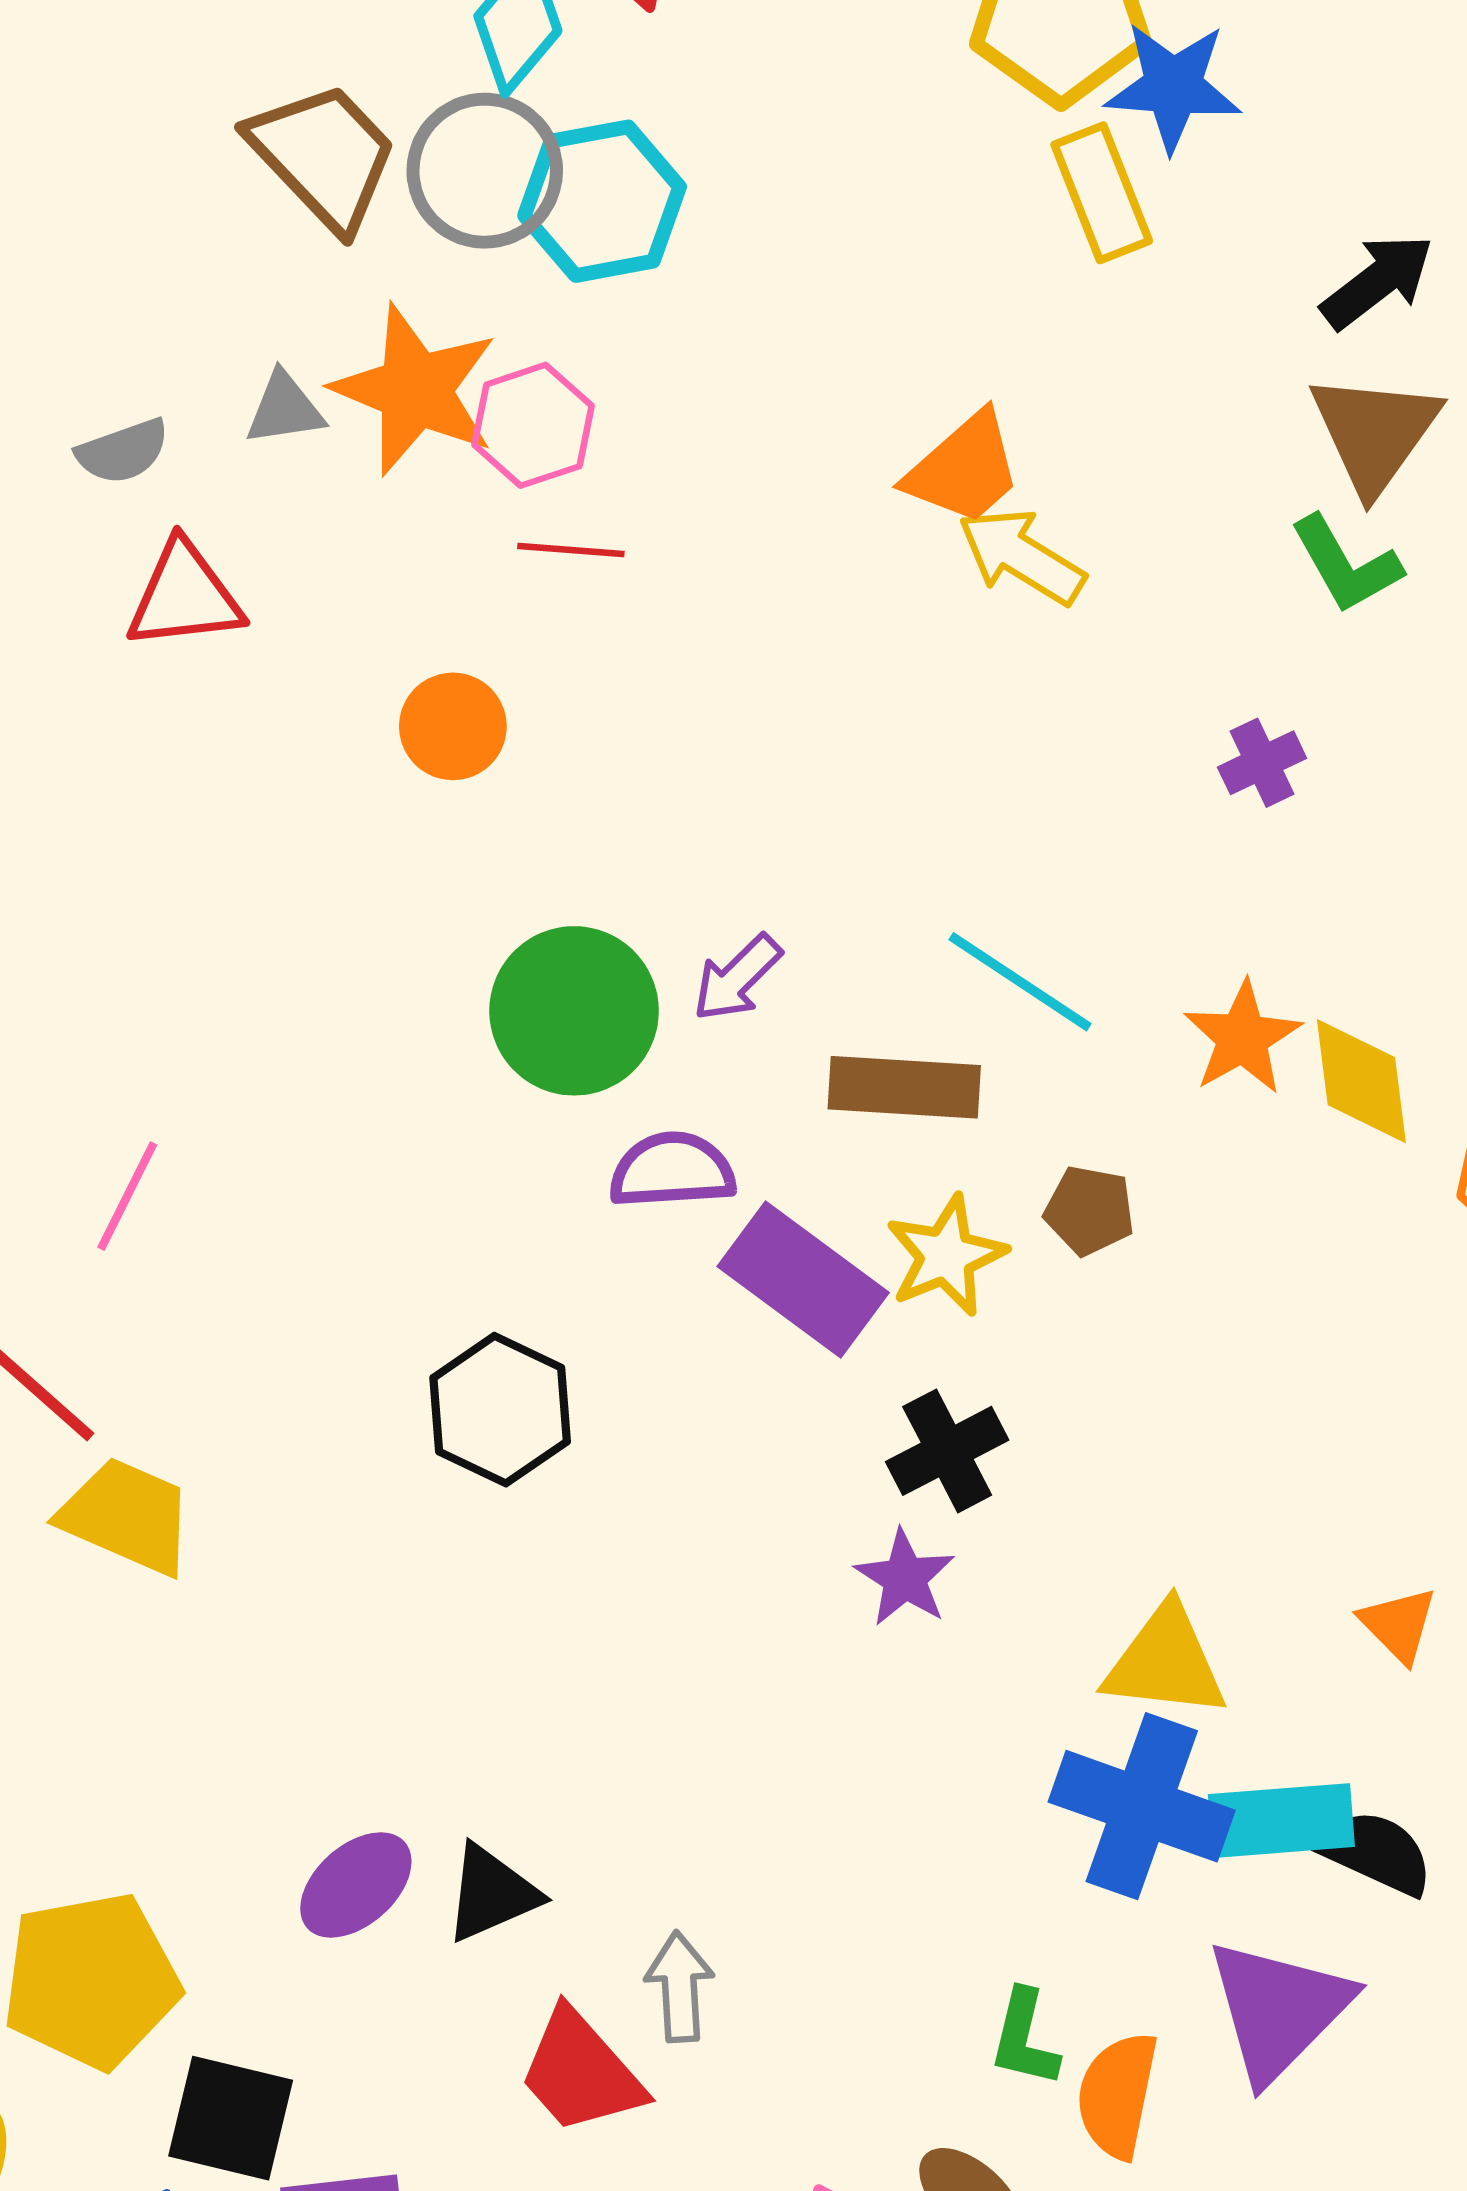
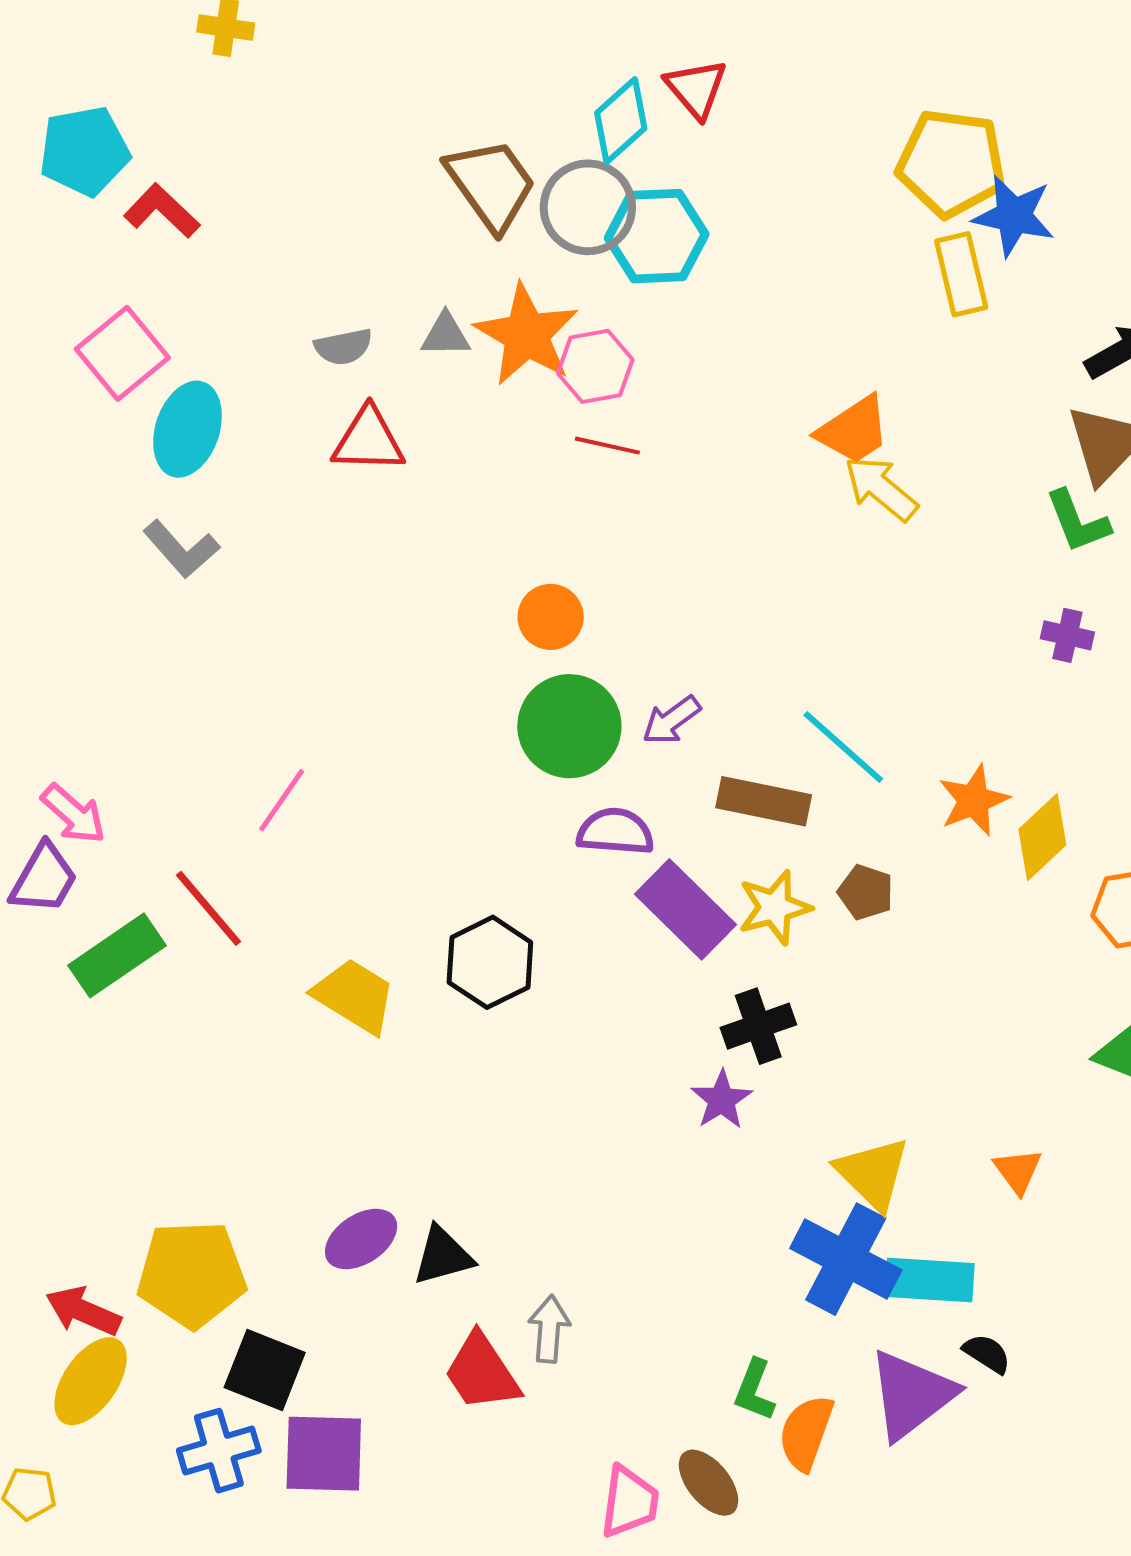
orange circle: (453, 726) -> (551, 617), moved
purple cross: (1262, 763) -> (1067, 635), moved, turned 30
yellow diamond: (1361, 1081) -> (1042, 837), turned 46
yellow trapezoid: (127, 1516) -> (355, 996), moved
yellow triangle: (1165, 1662) -> (873, 1173), turned 30
black semicircle: (1376, 1852) -> (987, 1354), moved, size x0.7

